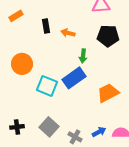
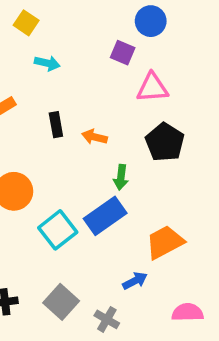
black pentagon: (108, 36) -> (165, 142), turned 30
cyan square: (47, 86) -> (58, 230), turned 30
blue arrow: (99, 132) -> (135, 281), moved

